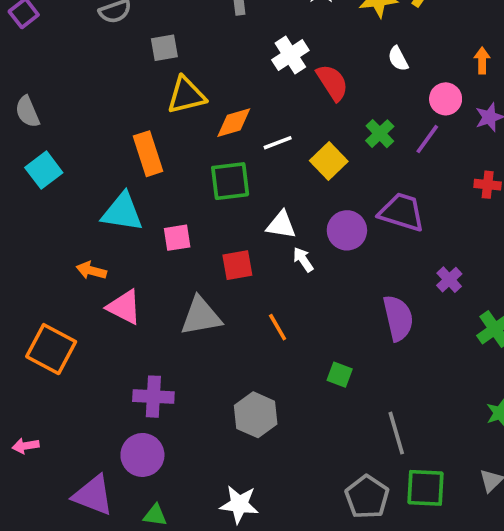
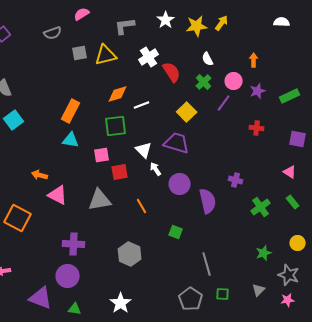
yellow triangle: (186, 95) -> (106, 55), moved
green cross: (380, 134) -> (204, 82), moved
orange rectangle: (148, 154) -> (71, 111), turned 45
yellow square: (329, 161) -> (187, 112), moved
cyan triangle: (122, 212) -> (71, 140), moved, size x0.7
purple trapezoid: (402, 212) -> (177, 143), moved
white triangle: (281, 225) -> (144, 150), turned 36
purple circle: (347, 230) -> (180, 184), moved
pink square: (177, 238) -> (102, 155), moved
purple cross: (449, 280) -> (236, 180), turned -32
green square: (425, 488) -> (223, 294), size x0.6
white star: (239, 504) -> (121, 303), turned 30

